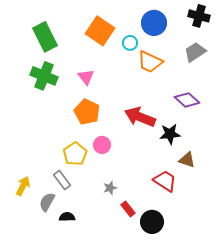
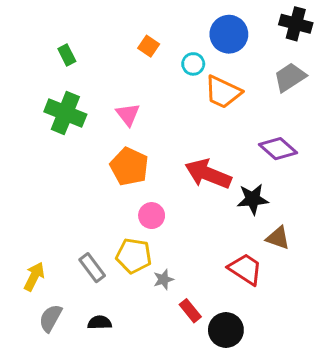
orange square: (100, 31) -> (149, 46), size x0.5
green rectangle: (45, 37) -> (67, 55), size x0.5
yellow pentagon: (75, 154) -> (134, 256), moved, turned -30
gray semicircle: (47, 202) -> (50, 318), moved

